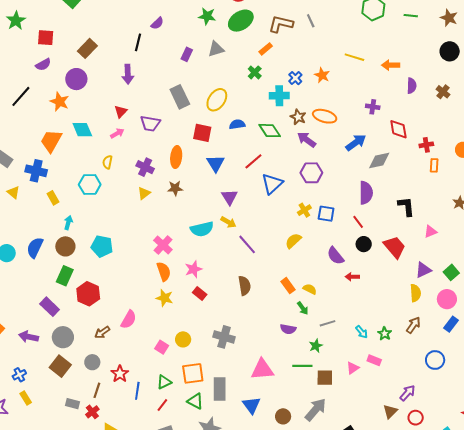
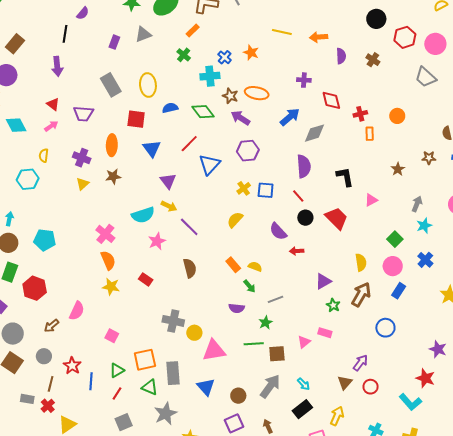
yellow ellipse: (217, 100) -> (148, 85), turned -35
red triangle: (121, 112) -> (53, 104), turned -32
pink star: (193, 269) -> (157, 241), moved
purple triangle: (423, 270) -> (323, 281), moved
brown arrow: (413, 325) -> (361, 295), size x1.4
cyan arrow: (362, 332) -> (303, 384), moved
yellow circle: (183, 339) -> (194, 333), moved

